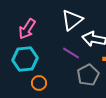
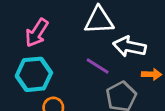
white triangle: (72, 20) -> (99, 20), turned 35

